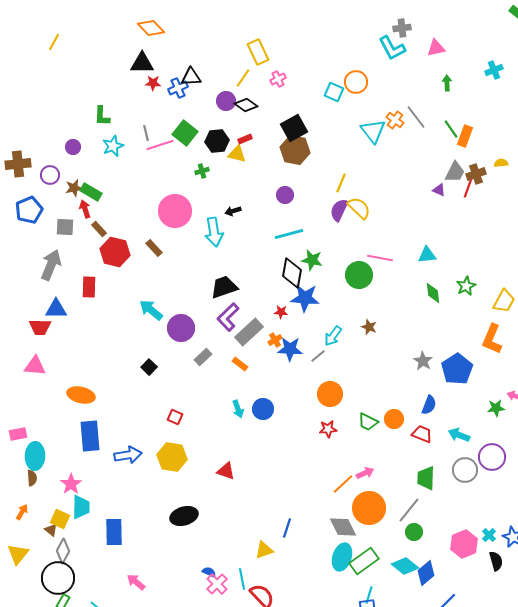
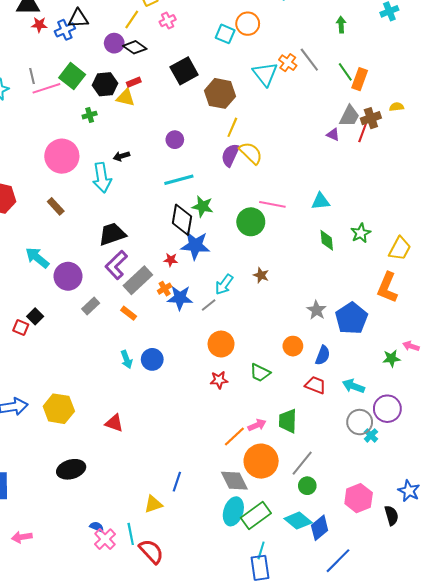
brown hexagon: (295, 150) -> (220, 93), moved
brown rectangle: (154, 248) -> (56, 206), moved
red square: (175, 417) -> (21, 328), moved
orange circle: (394, 419) -> (293, 346), moved
green trapezoid: (426, 478) -> (288, 421), moved
cyan cross: (489, 535) -> (371, 435), moved
pink arrow: (136, 582) -> (22, 537), turned -48

